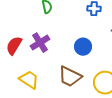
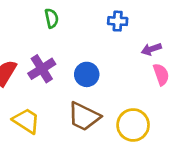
blue circle: (83, 47) -> (87, 74), moved

